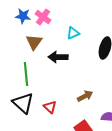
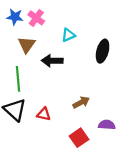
red triangle: (50, 107) -> (44, 114), turned -32

